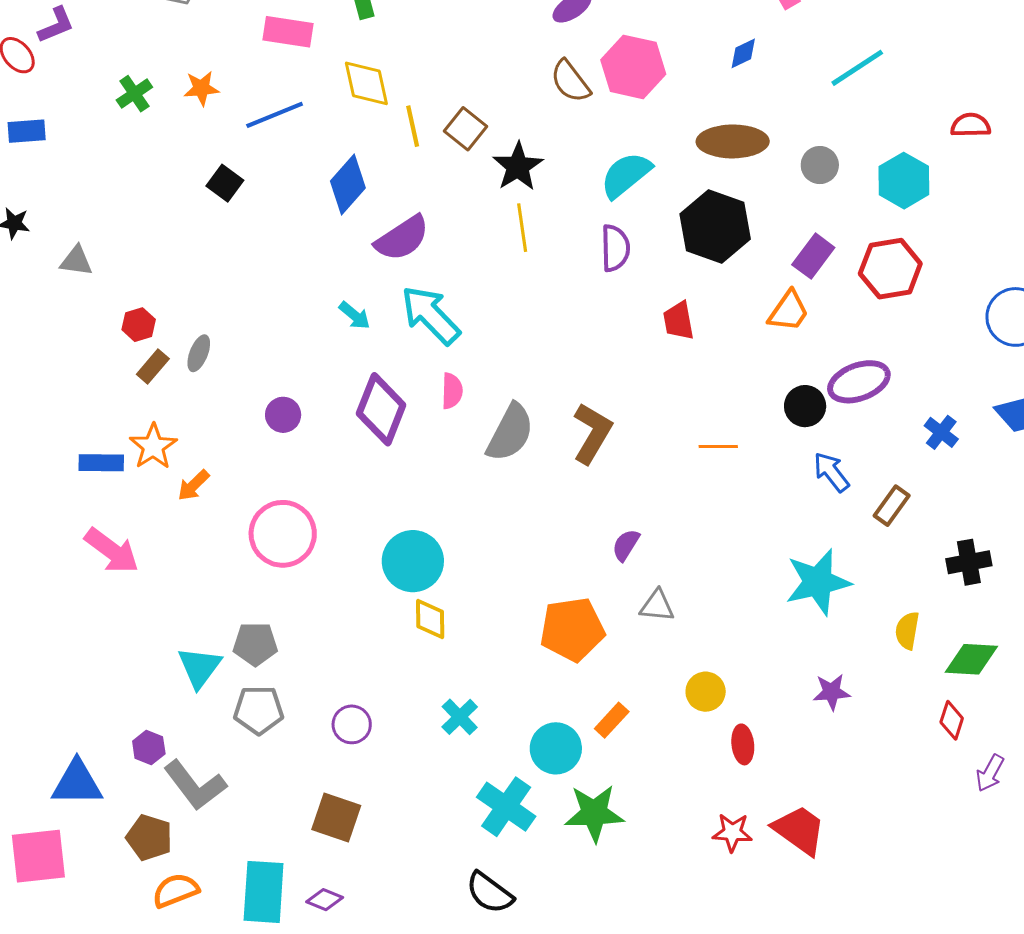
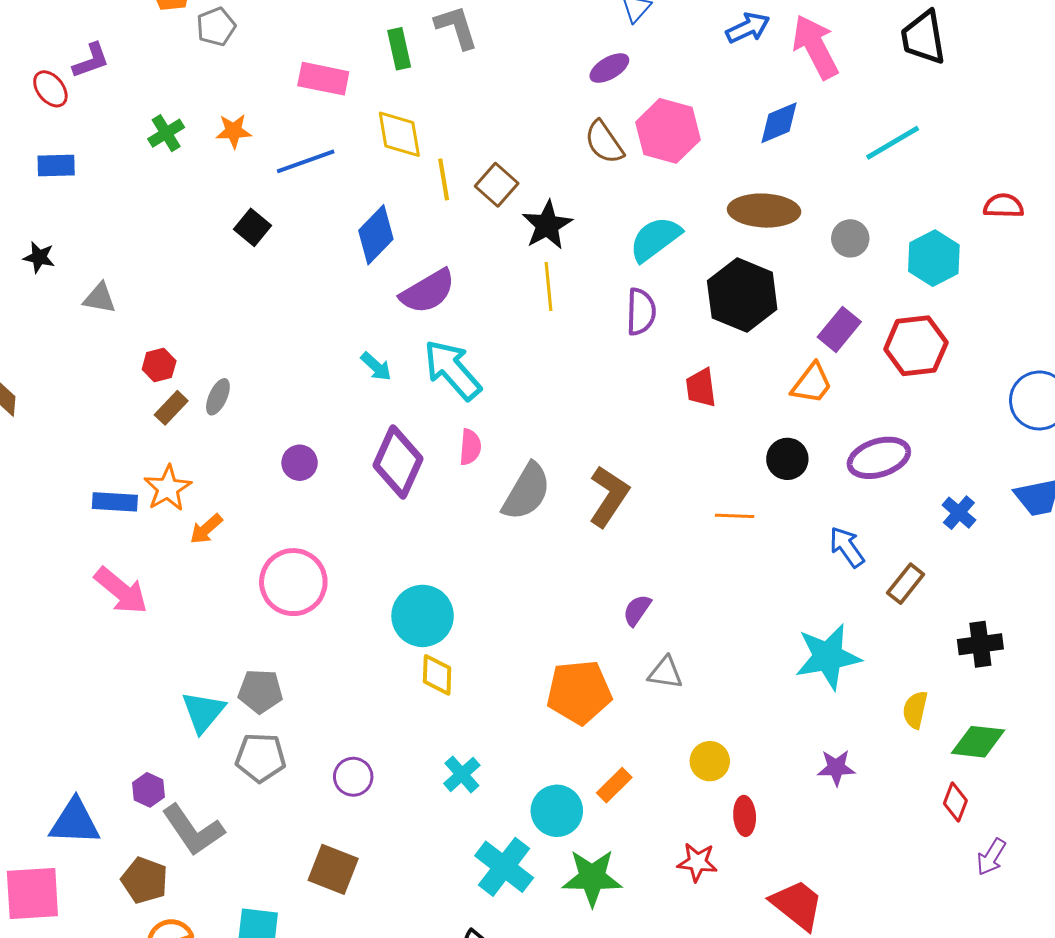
blue diamond: (743, 53) -> (779, 123), size x1.4
black circle: (805, 406) -> (787, 459), moved
red star: (732, 832) -> (697, 862), moved

